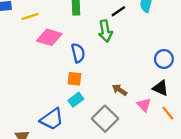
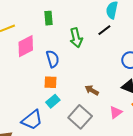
black line: (118, 11) -> (104, 30), moved
pink diamond: (49, 37) -> (26, 46), turned -40
pink triangle: (144, 105) -> (116, 112), moved, turned 40

